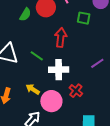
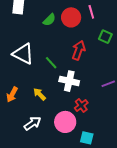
pink circle: (51, 101) -> (65, 122), moved

